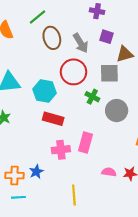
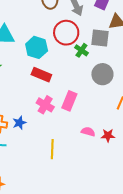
green cross: (92, 97) -> (81, 50), moved
pink cross: (61, 150) -> (45, 105), turned 30

